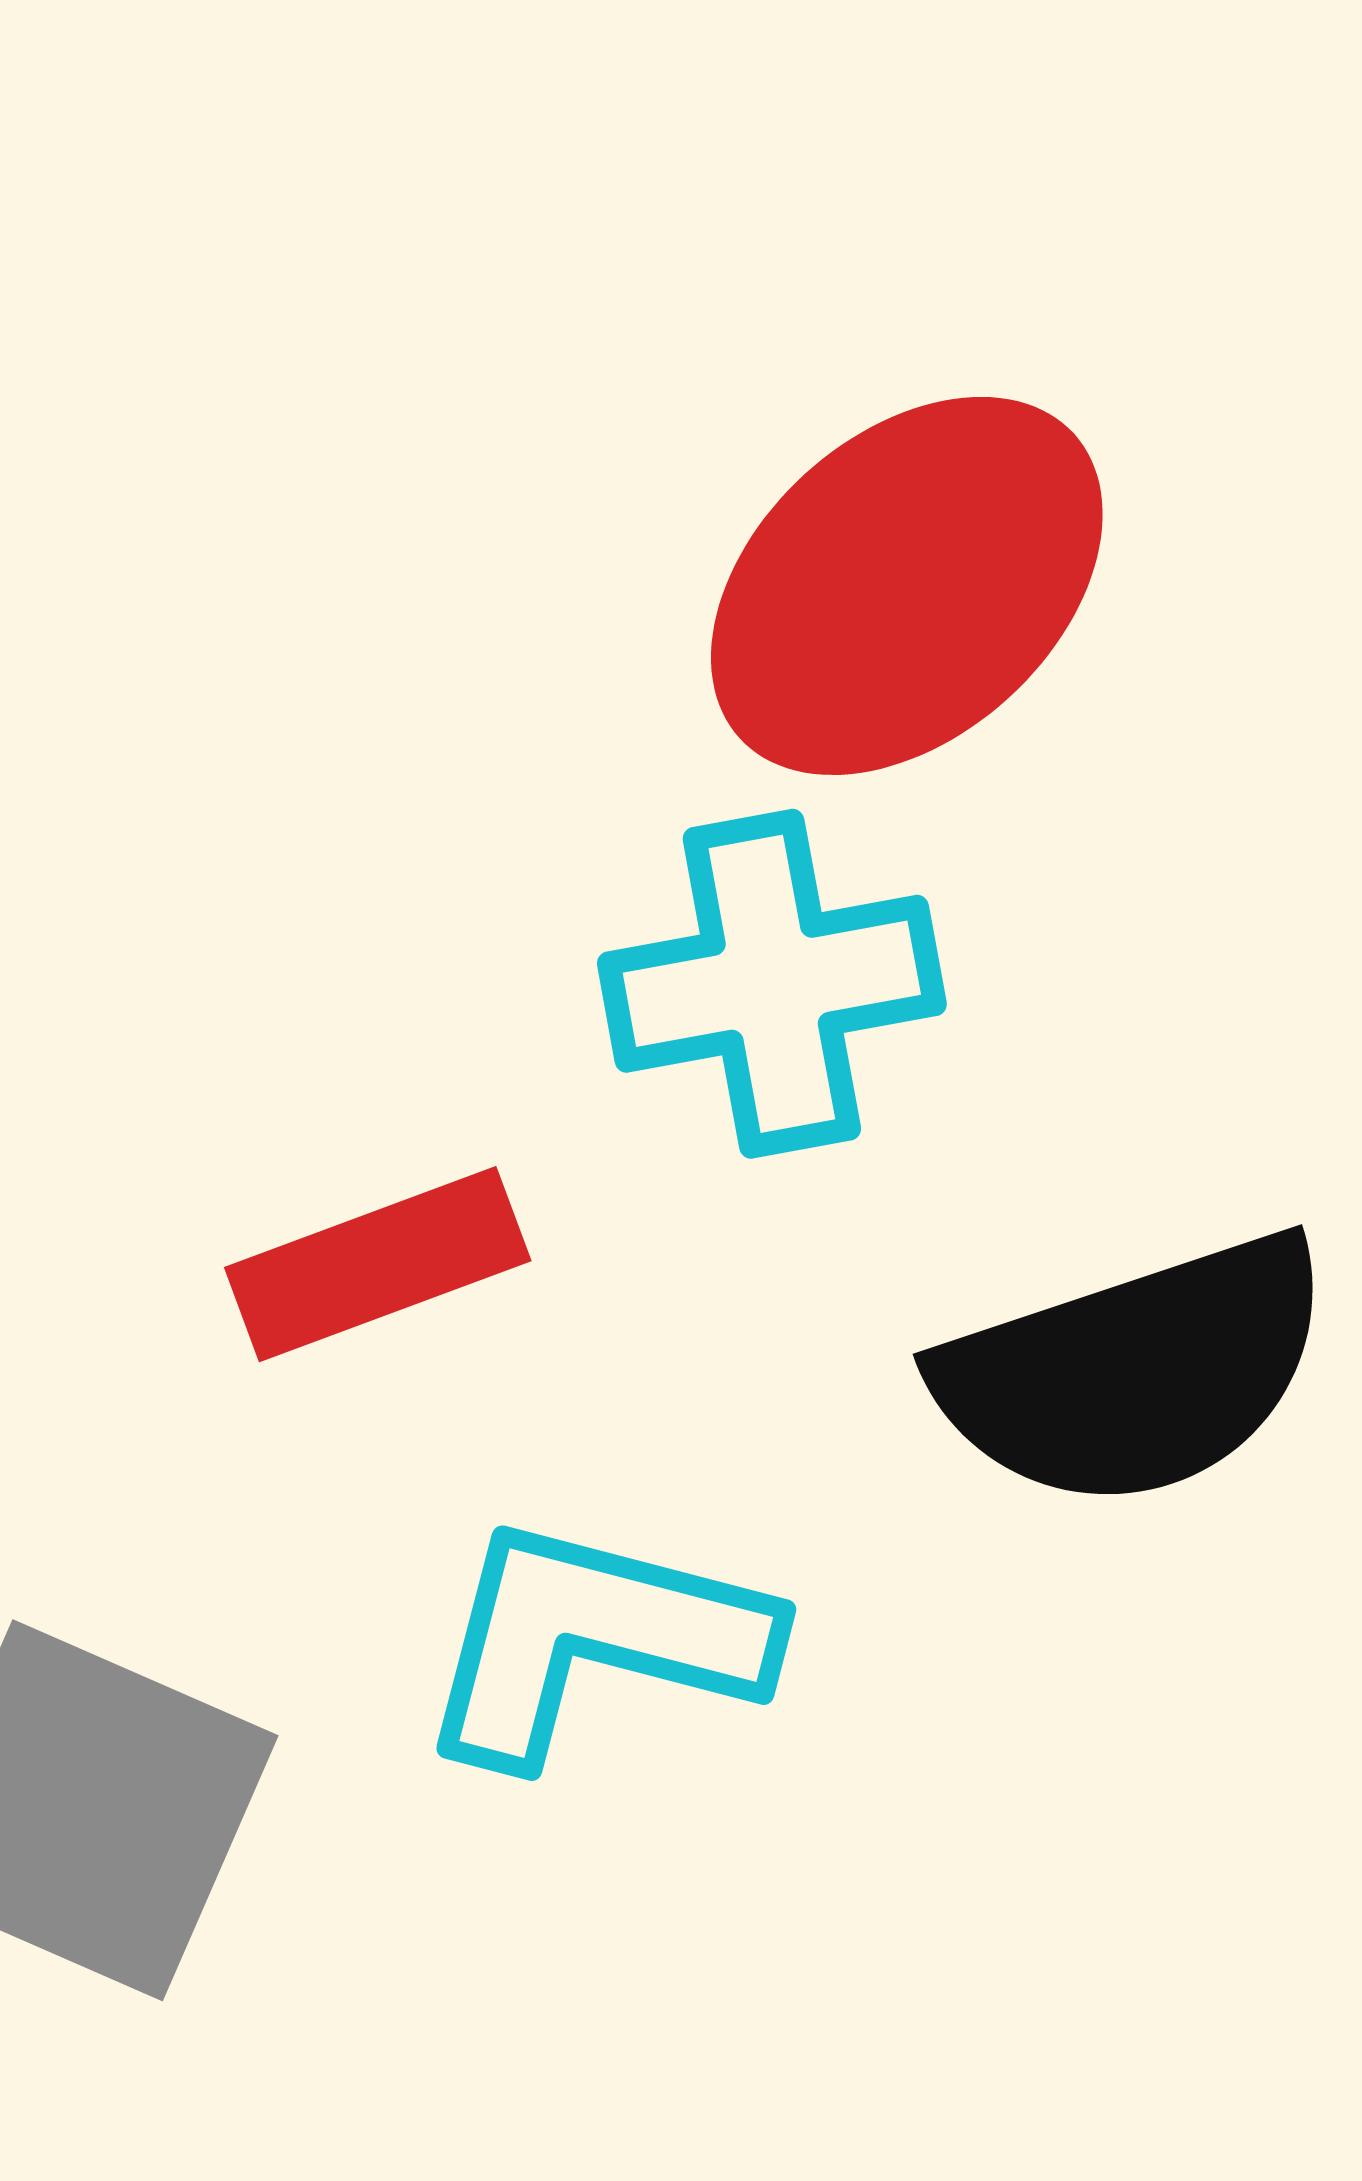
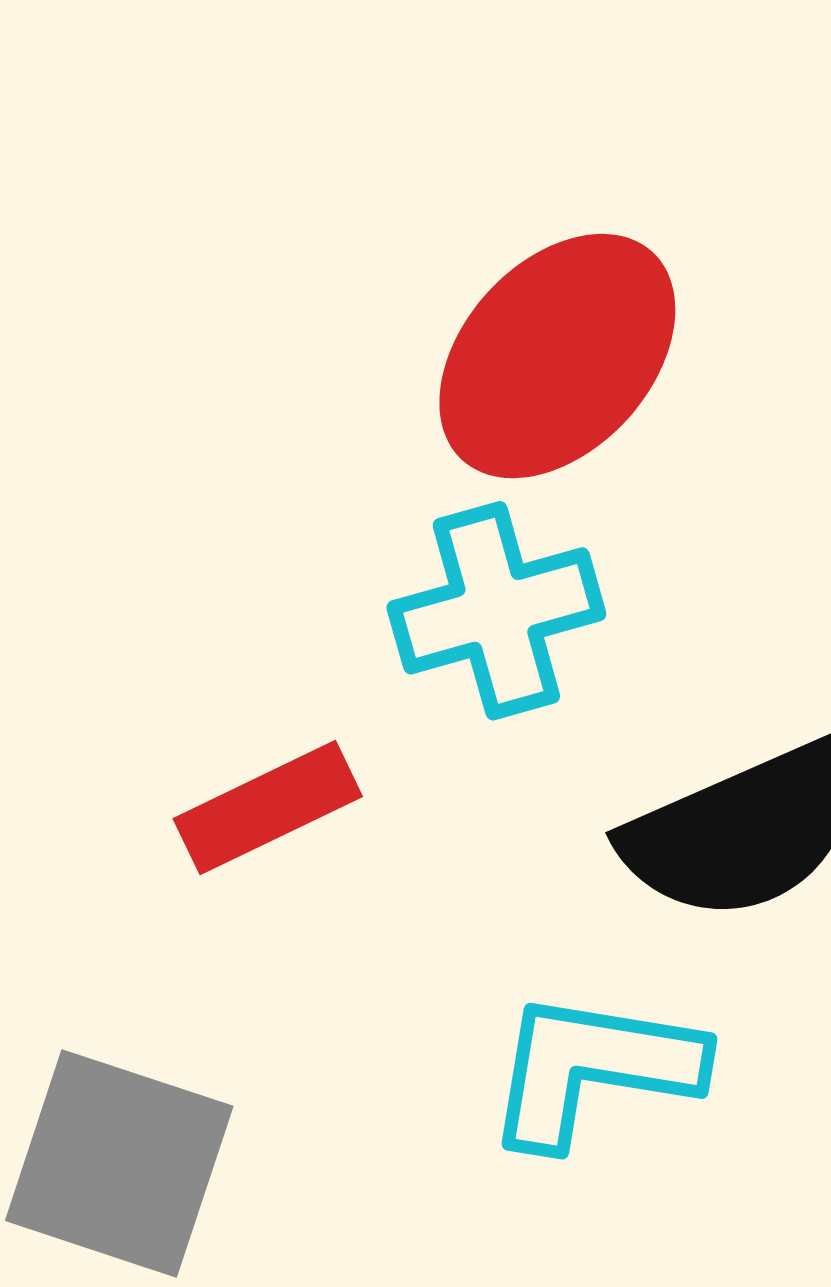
cyan L-shape: (594, 1640) -> (593, 1069), moved

